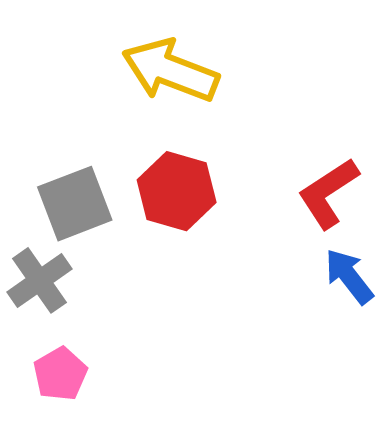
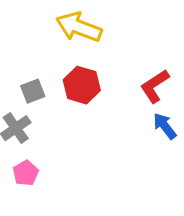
gray square: (75, 204) -> (33, 91), size x0.7

